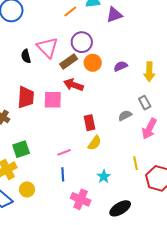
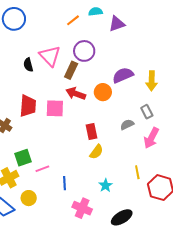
brown rectangle: (69, 61) -> (71, 70), turned -30
orange circle: (93, 63) -> (103, 92), moved
purple semicircle: (121, 66) -> (123, 75), size x1.5
pink line: (64, 152) -> (42, 169), moved

